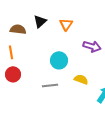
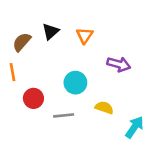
brown semicircle: (18, 29) -> (22, 42), turned -56
red circle: (13, 74) -> (33, 98), moved

